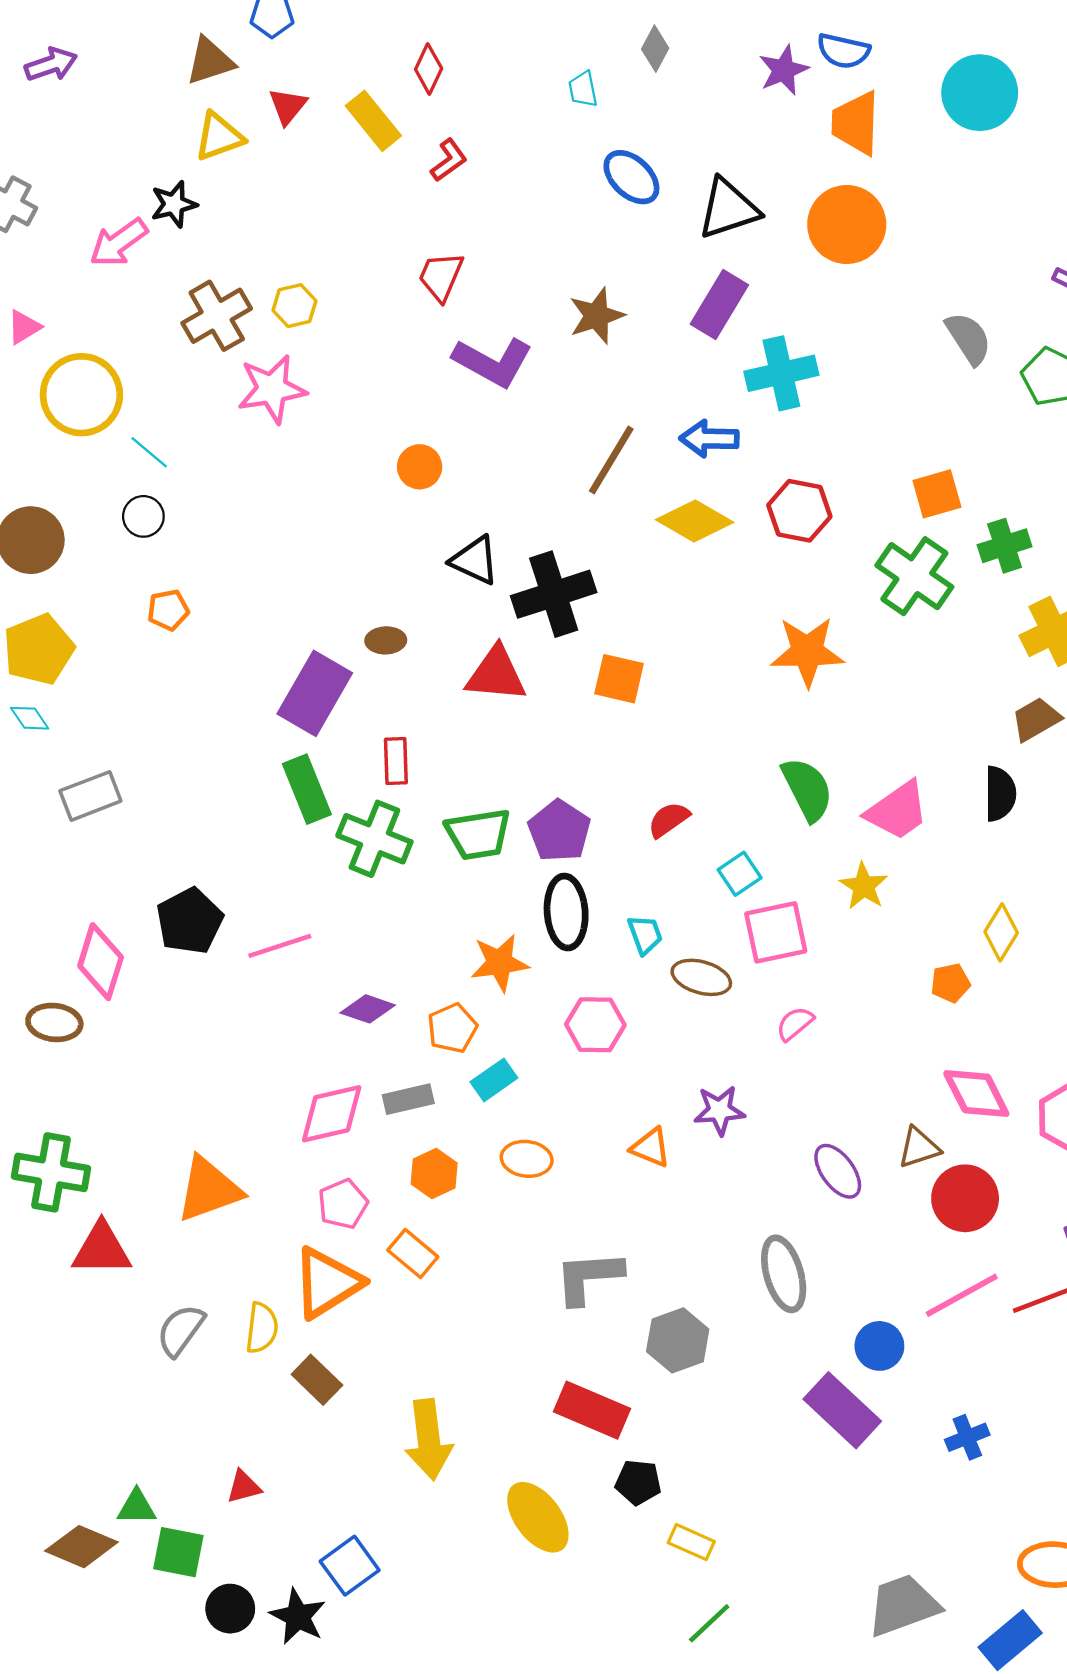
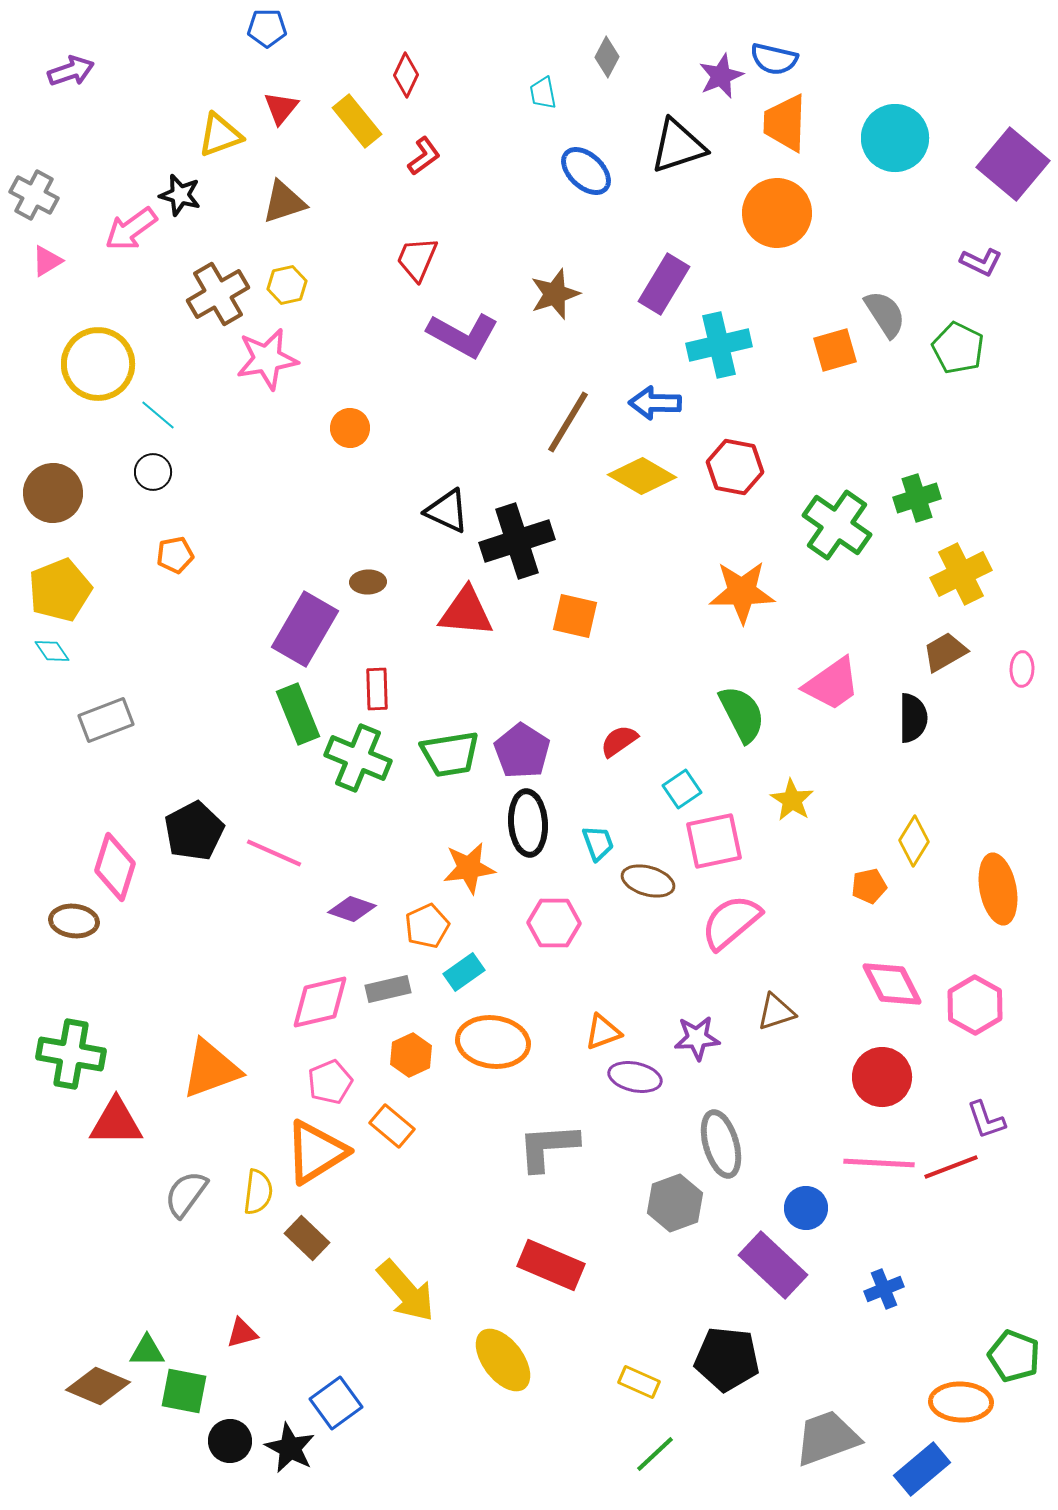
brown triangle: (210, 61) -> (284, 202), moved
cyan circle: (980, 93) -> (895, 138), moved
black star: (174, 204) -> (180, 195), turned 30
black triangle: (728, 209) -> (678, 146), moved
pink triangle: (24, 327) -> (47, 261), moved
orange circle: (420, 467) -> (350, 428), moved
orange square: (937, 494) -> (835, 350), moved
pink trapezoid: (897, 811) -> (832, 684), moved
pink line: (280, 946) -> (274, 853), turned 42
pink semicircle: (795, 1024) -> (731, 922), size x1.8
purple star: (719, 1110) -> (697, 1038), moved
orange triangle: (651, 1148) -> (603, 1032), turned -42
brown triangle: (919, 1148) -> (776, 1012), moved
orange ellipse: (527, 1159) -> (493, 1042), size x1.6
purple ellipse: (838, 1171) -> (635, 1077), moved, turned -42
pink line: (962, 1295) -> (879, 1163), turned 32
gray hexagon: (678, 1340) -> (675, 1203), moved
yellow arrow: (429, 1440) -> (406, 1291), turned -34
black pentagon: (638, 1482) -> (727, 1359), moved, size x1.6

